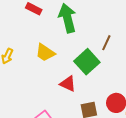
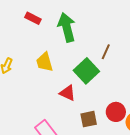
yellow trapezoid: (45, 53) -> (45, 62), turned 40

